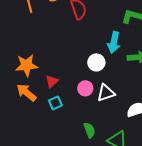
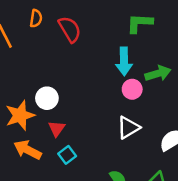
white circle: (96, 62) -> (47, 98), moved
pink circle: (85, 88) -> (132, 89), moved

